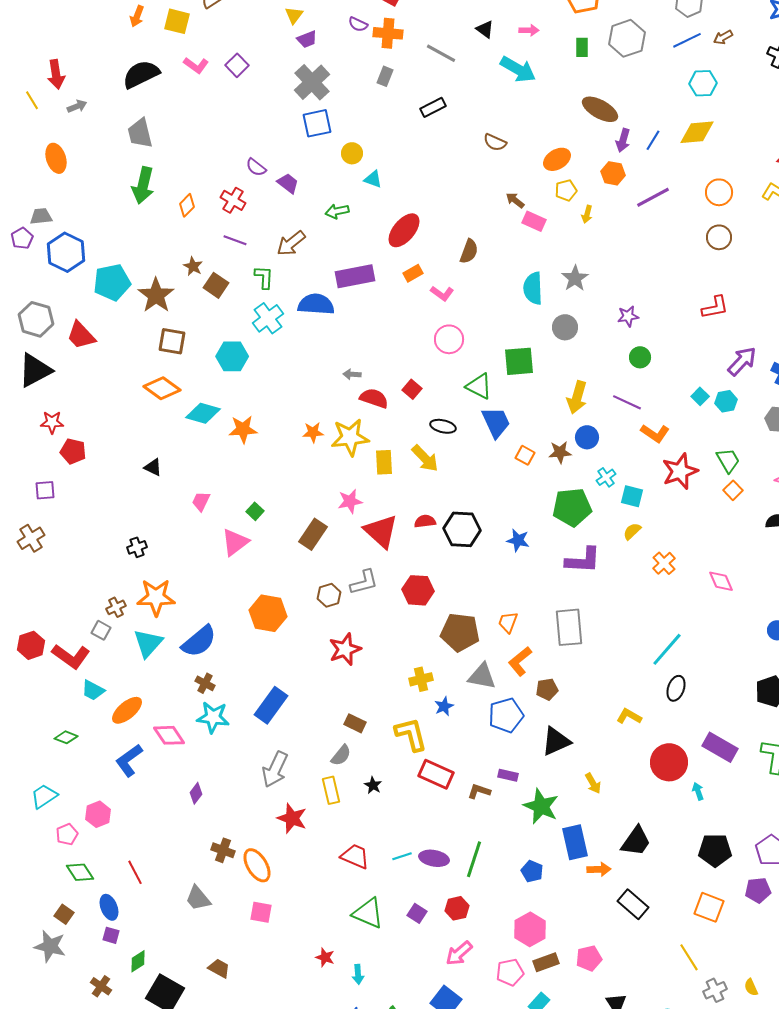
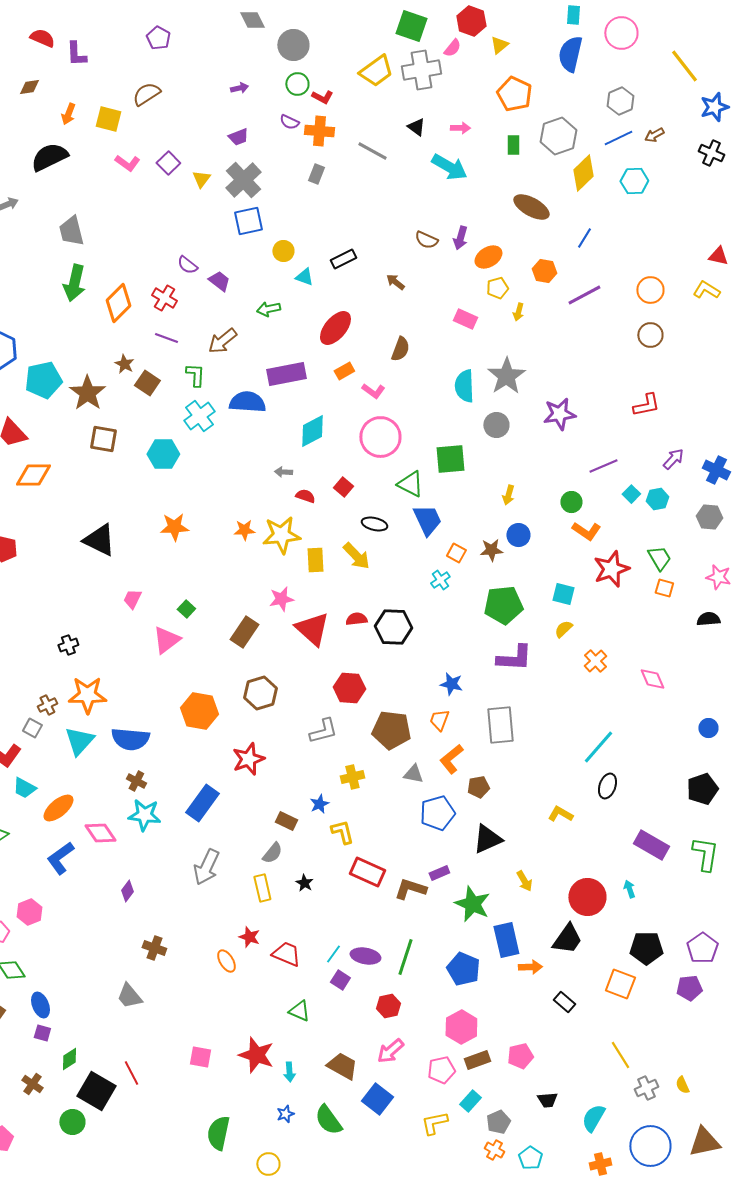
yellow triangle: (294, 15) -> (201, 179), moved
black semicircle: (141, 74) -> (49, 157), moved
black rectangle: (433, 107) -> (343, 259), moved
yellow diamond: (697, 132) -> (583, 173), moved, turned -39
purple arrow: (623, 140) -> (460, 238), moved
brown arrow: (515, 200) -> (395, 282), moved
orange diamond: (187, 205) -> (118, 303), size x1.6
gray star: (575, 278) -> (506, 376), size x1.4
purple star: (628, 316) -> (559, 414), size x1.5
pink circle: (449, 339) -> (380, 437), size x1.4
green circle: (640, 357) -> (571, 502), moved
purple arrow: (742, 361) -> (673, 459), size x0.7
orange diamond: (162, 388) -> (33, 475), moved, turned -36
yellow arrow: (577, 397) -> (508, 495), size x0.6
red semicircle: (374, 398) -> (305, 496), size x0.7
purple line: (627, 402) -> (603, 466), moved, turned -48
cyan diamond: (203, 413) -> (312, 431), moved, turned -44
black triangle: (153, 467) -> (99, 540), moved, size x1.8
cyan cross: (606, 477) -> (440, 580), moved
orange square: (733, 490) -> (664, 588), turned -30
blue star: (518, 540) -> (451, 684), moved
gray L-shape: (364, 582) -> (323, 731), moved
brown hexagon: (329, 595) -> (260, 693), size x1.4
blue semicircle: (199, 641) -> (130, 739), turned 45
red star: (345, 649) -> (248, 759), moved
gray triangle: (482, 676) -> (413, 774), size x0.7
blue star: (444, 706) -> (319, 804), moved
yellow L-shape: (411, 734) -> (342, 832), size x0.7
red circle: (669, 762) -> (587, 897), moved
purple rectangle: (508, 775) -> (439, 873), turned -36
brown L-shape: (479, 791) -> (410, 889), size x1.4
red star: (292, 818) -> (249, 937), moved, size x0.7
cyan line: (402, 856) -> (333, 954), turned -36
orange ellipse: (257, 865) -> (226, 961), moved, size x0.7
blue pentagon: (532, 871) -> (463, 969), size x1.5
red line: (135, 872) -> (131, 1073), moved
black rectangle: (633, 904) -> (564, 1002), size x0.7
orange square: (709, 907) -> (620, 984), moved
pink square: (261, 912) -> (200, 1057), moved
green triangle: (368, 913) -> (299, 1011), size x0.7
purple square: (417, 913) -> (340, 980), moved
red star: (325, 957) -> (256, 1055), size x1.8
brown trapezoid: (219, 968) -> (342, 1066), moved, size x1.4

